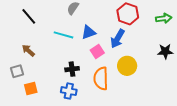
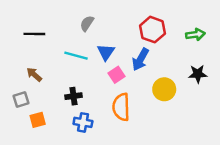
black line: (29, 16) -> (34, 34), turned -48
blue triangle: (89, 32) -> (106, 52), turned -35
yellow circle: (127, 66) -> (164, 89), moved
black cross: (72, 69) -> (74, 96), moved

